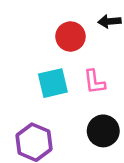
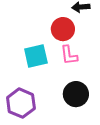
red circle: (70, 37) -> (63, 29), moved

